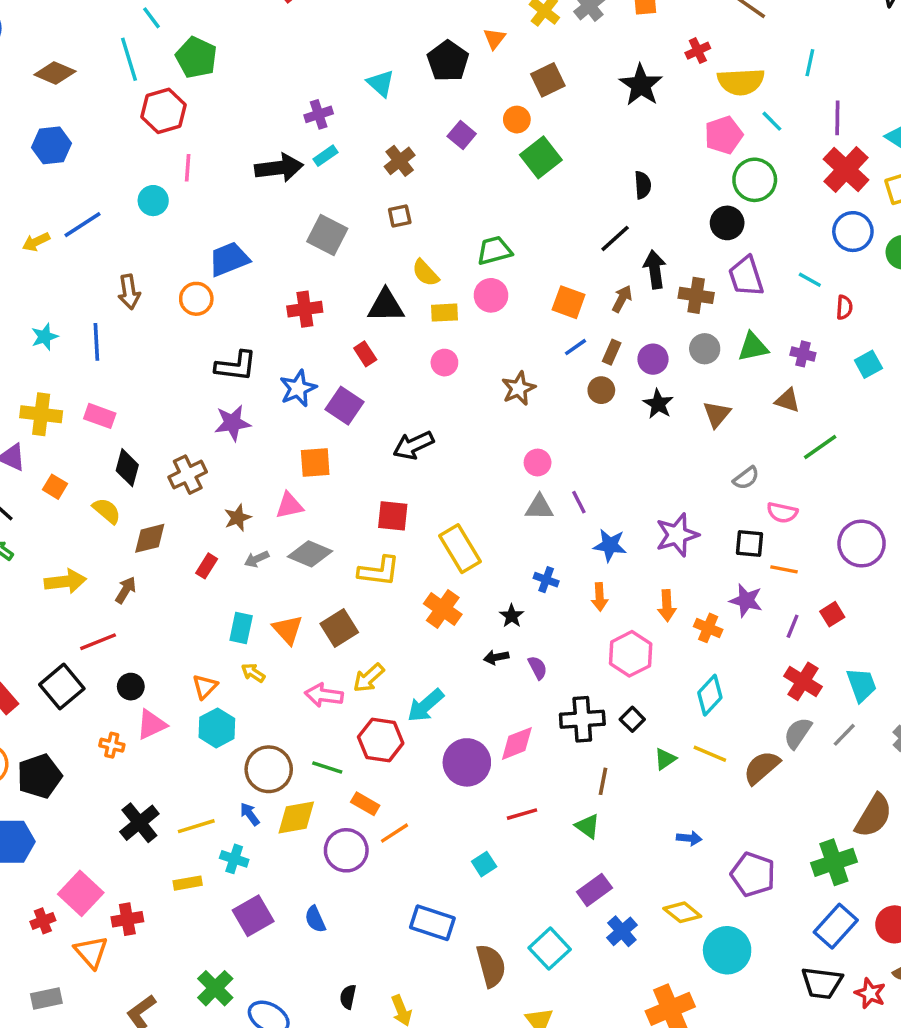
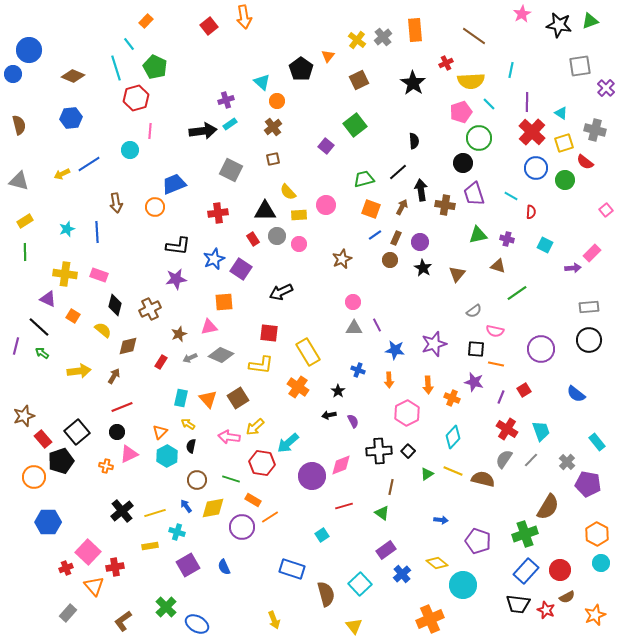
orange circle: (517, 120) -> (277, 101), moved
purple square: (462, 135) -> (326, 146), moved
green trapezoid: (494, 251) -> (364, 179), moved
gray circle: (705, 349) -> (277, 236), moved
cyan square: (868, 364) -> (545, 245), turned -35
red line: (98, 642) -> (122, 407), moved
brown semicircle: (762, 768) -> (483, 479), turned 55
brown circle: (269, 769) -> (197, 480), size x0.7
black pentagon: (39, 776) -> (61, 461), moved
black semicircle: (348, 997) -> (191, 446), moved
gray rectangle: (46, 999) -> (68, 613), turned -36

